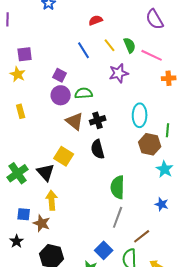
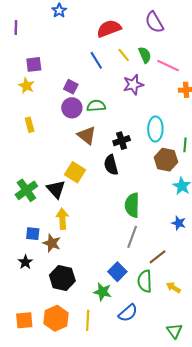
purple semicircle: (155, 19) -> (154, 22), moved
red semicircle: (96, 20) -> (109, 29), size x1.6
black cross: (98, 120) -> (122, 141), moved

